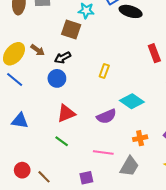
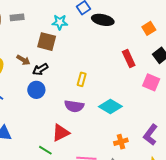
brown arrow: (38, 50) -> (23, 60), moved
red triangle: (66, 113) -> (61, 133), moved
purple semicircle: (106, 116) -> (74, 106), moved, turned 36

